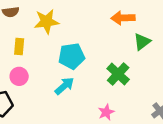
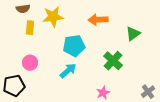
orange arrow: (123, 18) -> (98, 20), moved
yellow rectangle: (19, 47) -> (30, 28), moved

